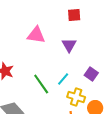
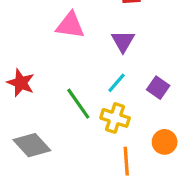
cyan line: (63, 79) -> (117, 83), moved
yellow cross: (76, 97) -> (115, 118), moved

